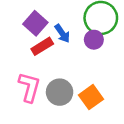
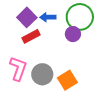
blue arrow: (62, 34) -> (48, 17), moved, turned 119

